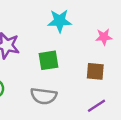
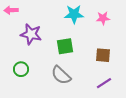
pink star: (104, 37) -> (103, 18), moved
gray semicircle: (44, 96) -> (61, 75), turned 35

